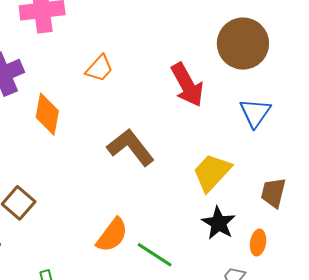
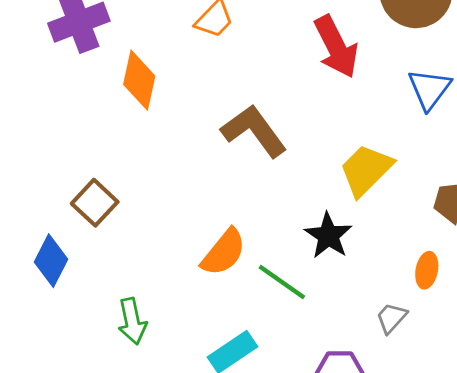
black star: (219, 223) -> (328, 236), moved

